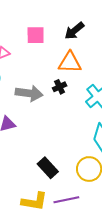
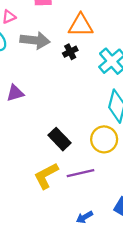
gray arrow: (29, 93) -> (35, 40), moved
yellow L-shape: (34, 201) -> (46, 176), turned 144

